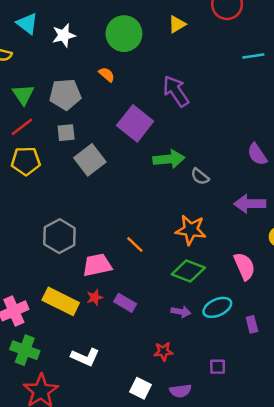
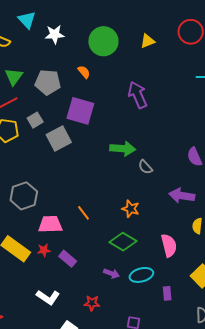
purple square: (135, 123) -> (80, 111), moved, turned -32
gray square: (66, 133) -> (35, 120), moved, turned -35
orange star: (191, 230) -> (131, 209), size x0.7
white L-shape: (85, 357) -> (48, 297), moved

